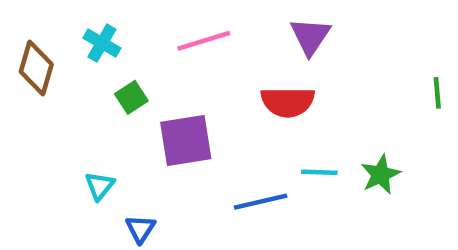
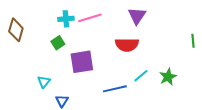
cyan cross: (102, 43) -> (66, 19), moved, turned -35
cyan line: (319, 172) -> (141, 76), turned -42

